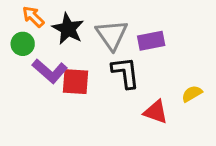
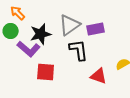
black star: (68, 29) -> (41, 34), moved, turned 30
gray triangle: (112, 35) -> (70, 25), turned 30
red square: (76, 82) -> (46, 72), moved

